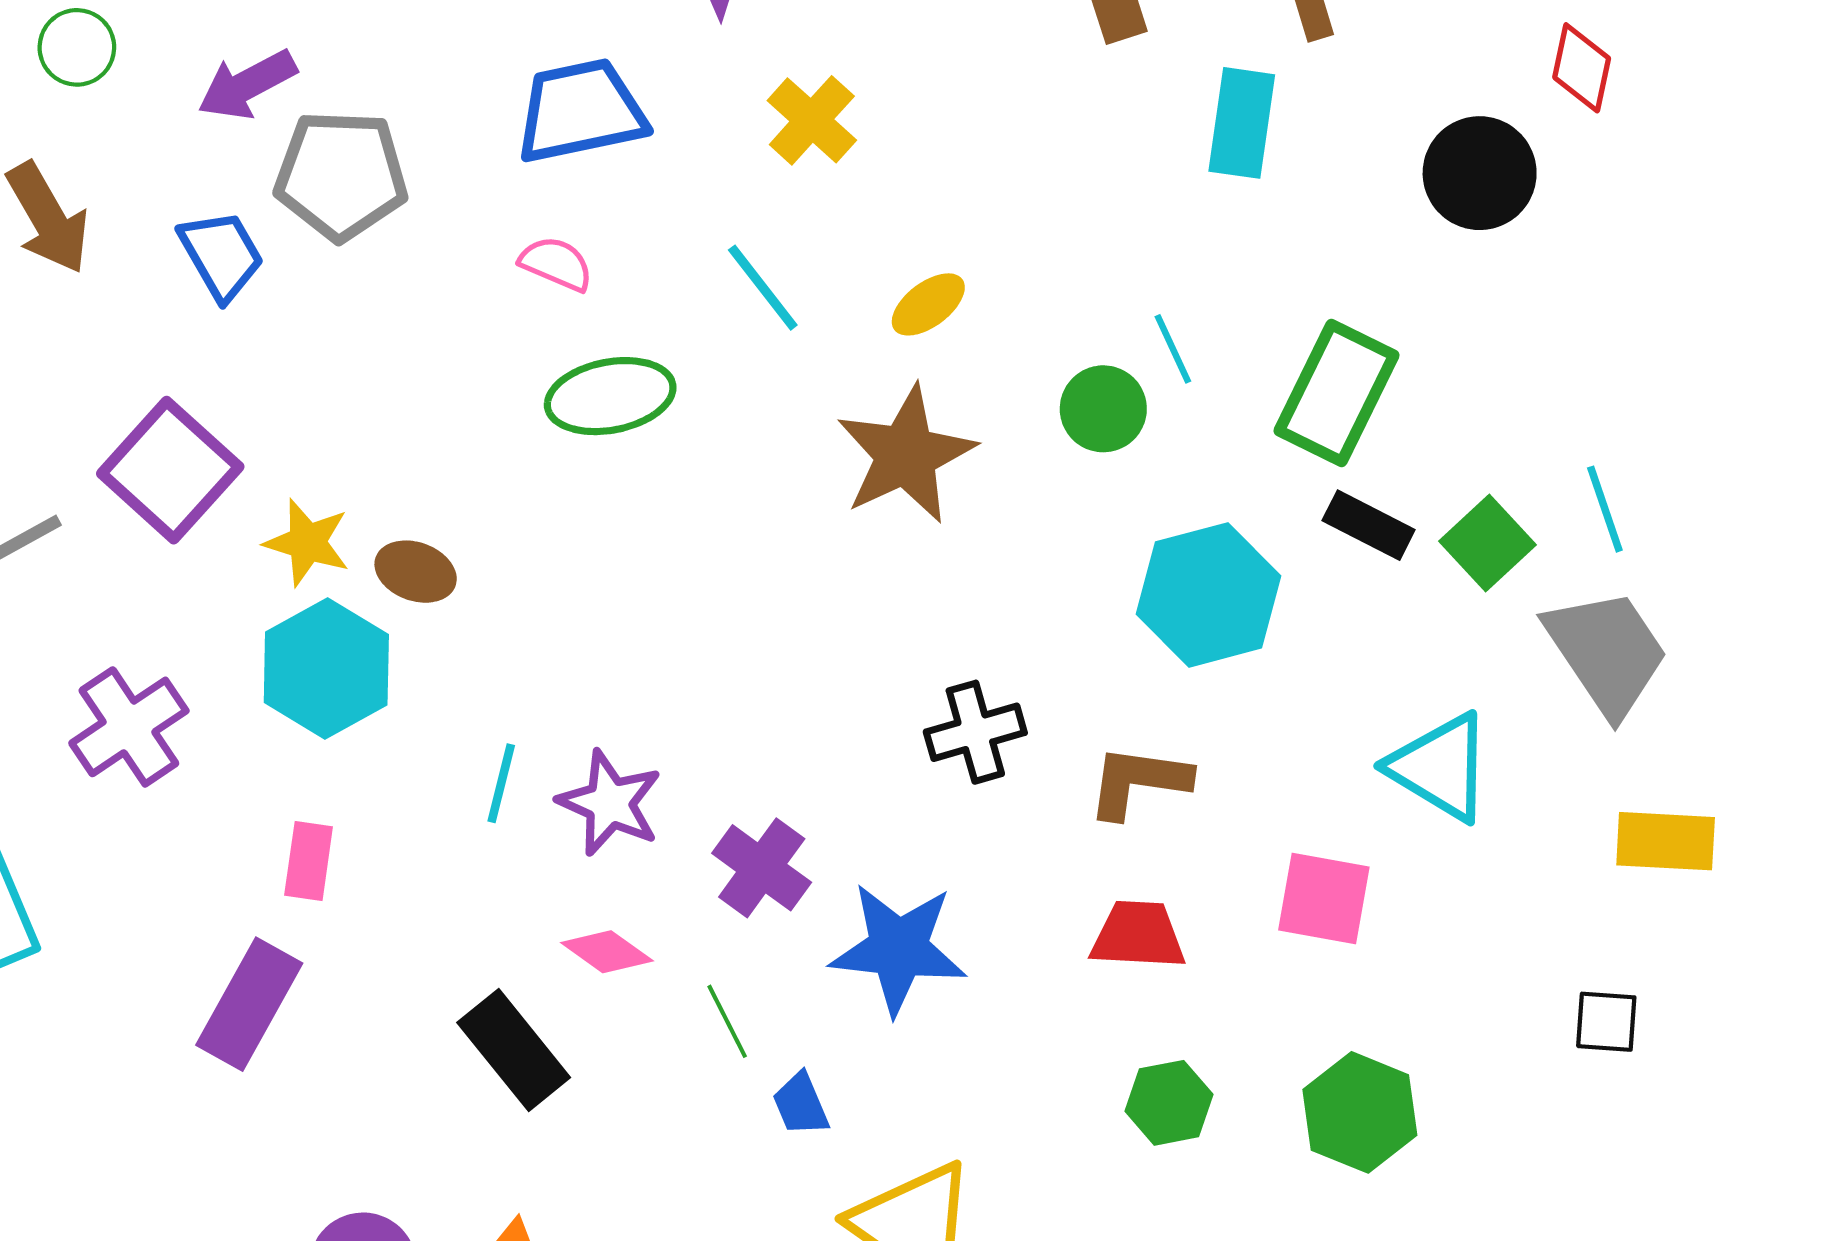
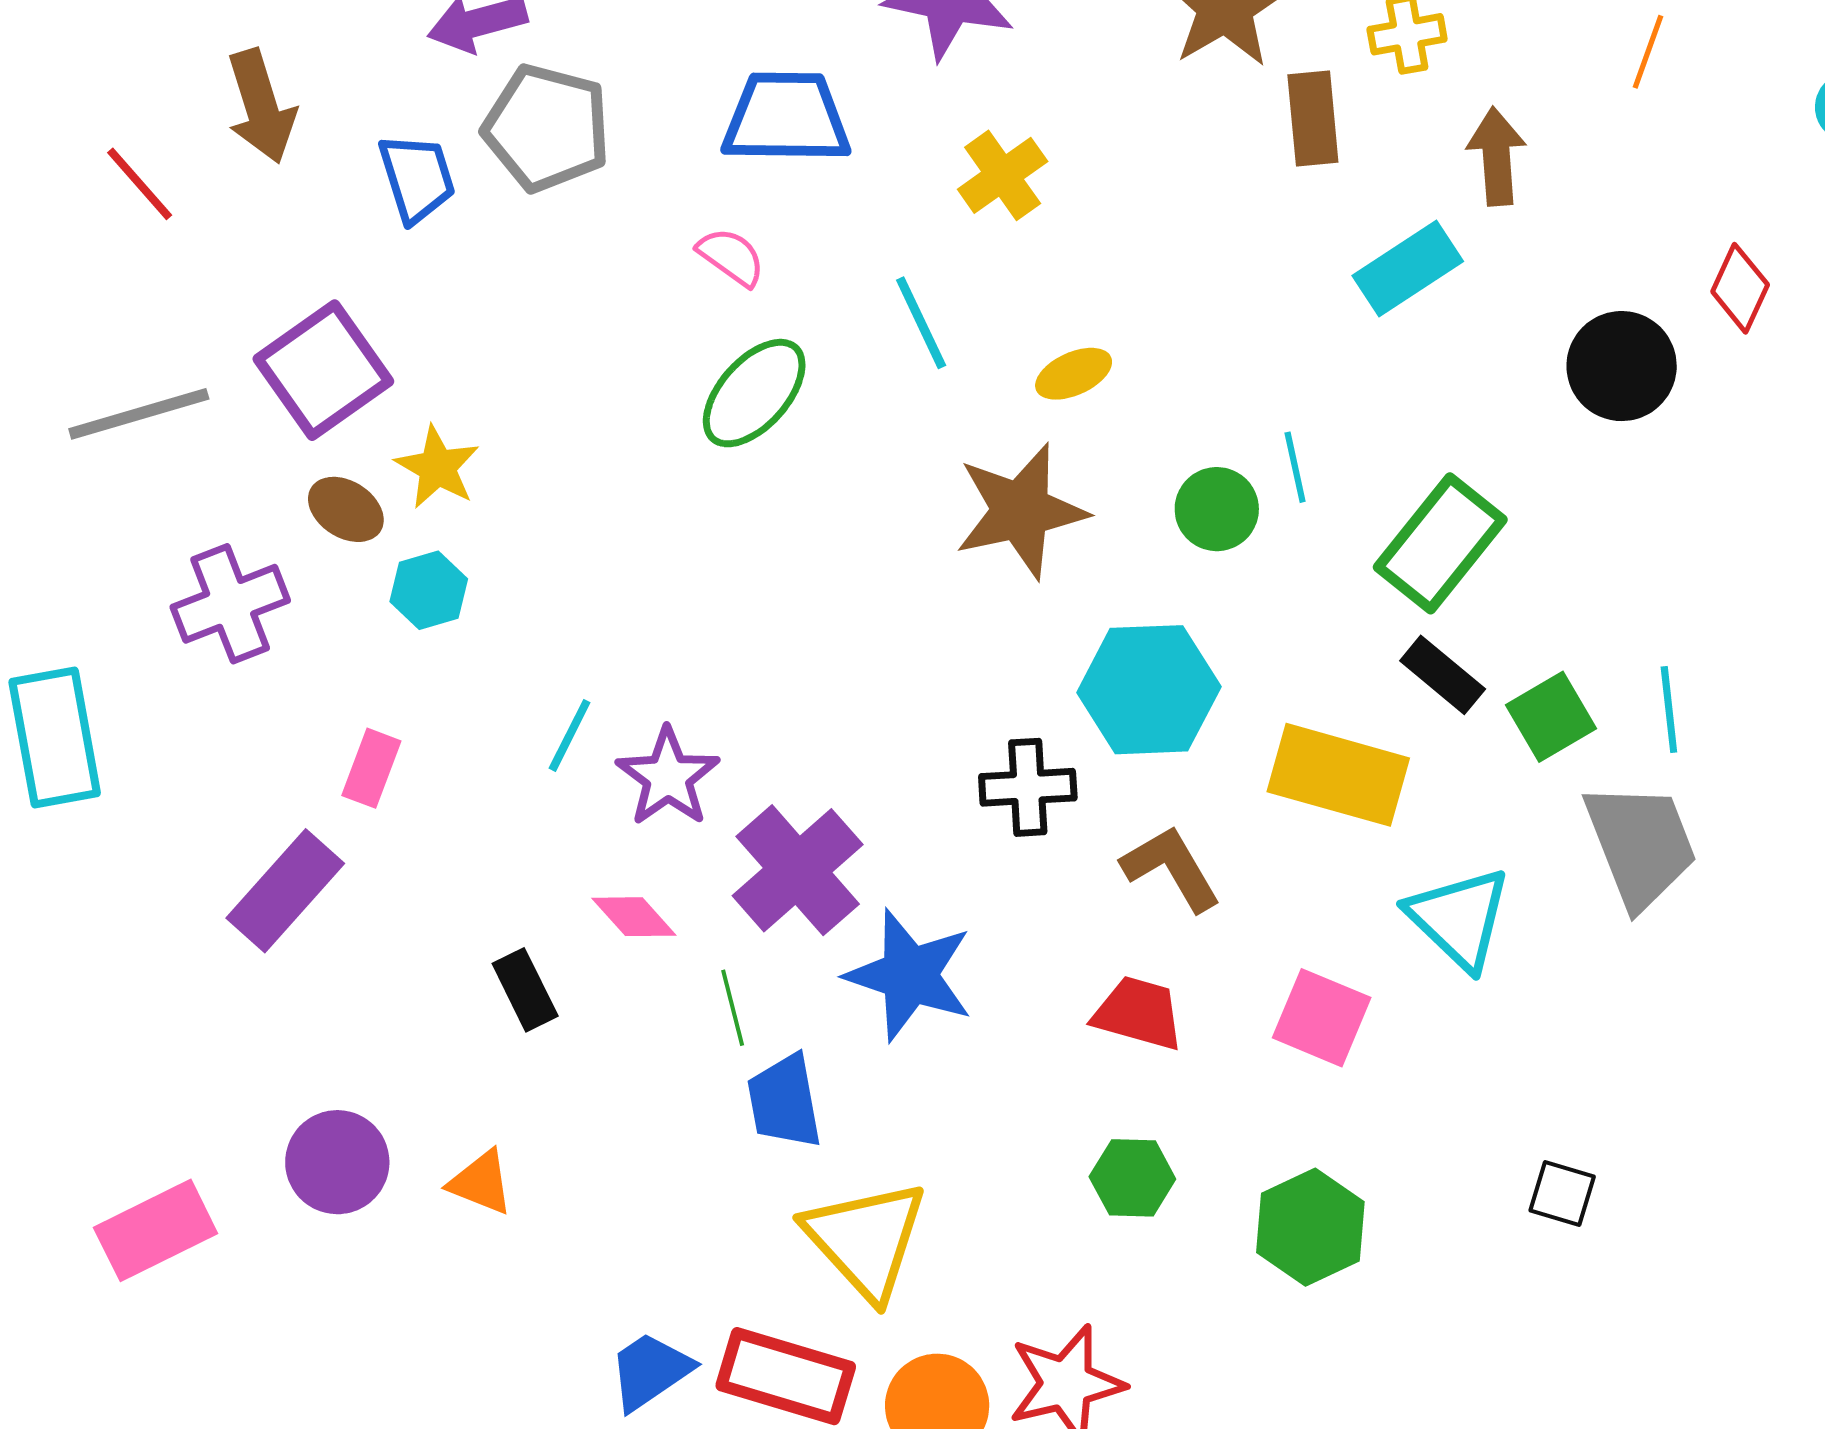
cyan rectangle: (1242, 123) -> (1408, 269), turned 36
green ellipse: (610, 396) -> (754, 393), turned -50
brown ellipse: (416, 572) -> (346, 509), moved
cyan hexagon: (1209, 595) -> (1149, 690), moved
cyan hexagon: (326, 669) -> (429, 590), size x0.6
brown L-shape: (1138, 782) -> (1171, 868), turned 39
yellow rectangle: (1666, 841) -> (1338, 775), moved, size x1.4
purple cross: (762, 868) -> (798, 870), size x1.4
black rectangle: (514, 1050) -> (525, 990), size x0.7
blue trapezoid: (801, 1104) -> (784, 1102), size x1.5

